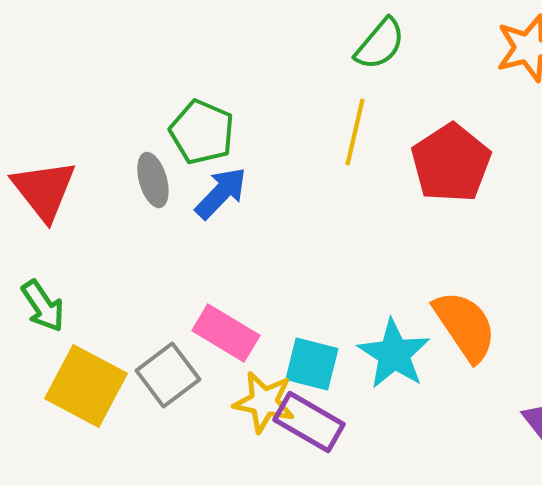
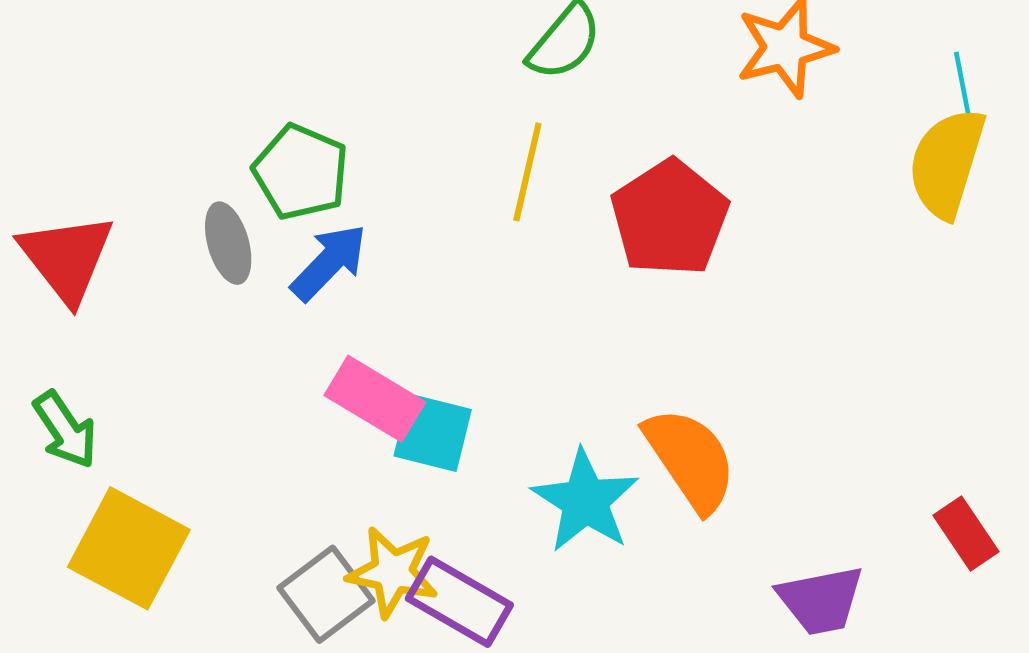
pink rectangle: (226, 333) -> (375, 399), moved
cyan square: (312, 364) -> (433, 433), moved
gray square: (168, 375) -> (326, 594), moved

